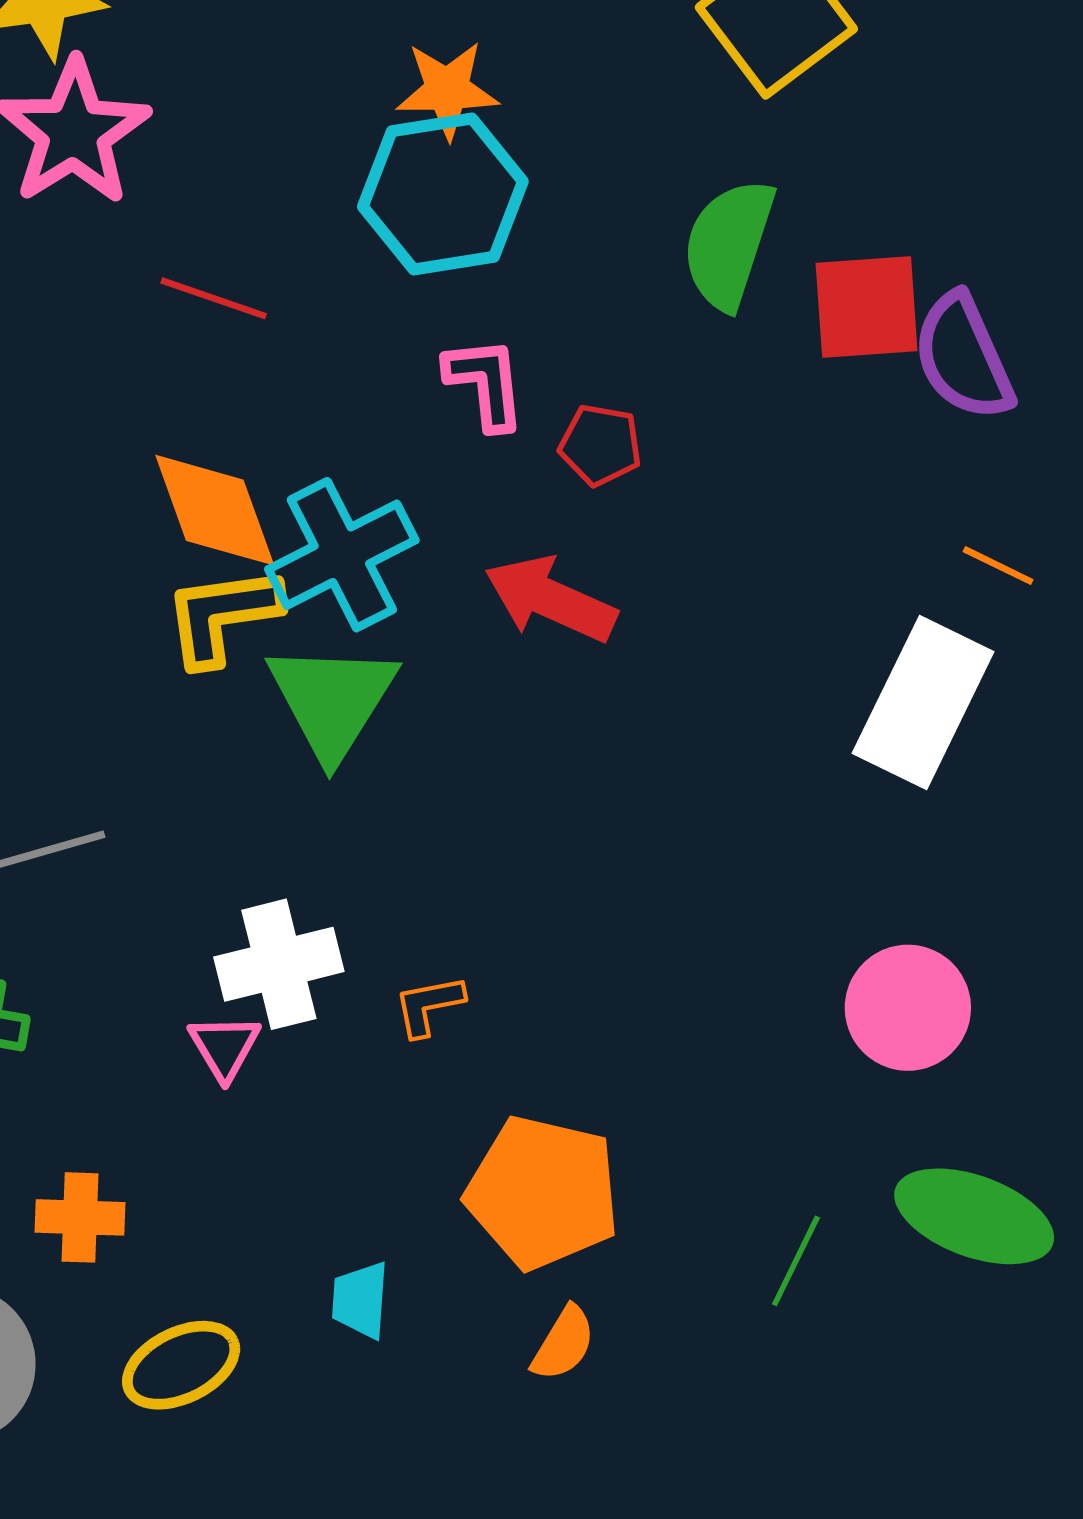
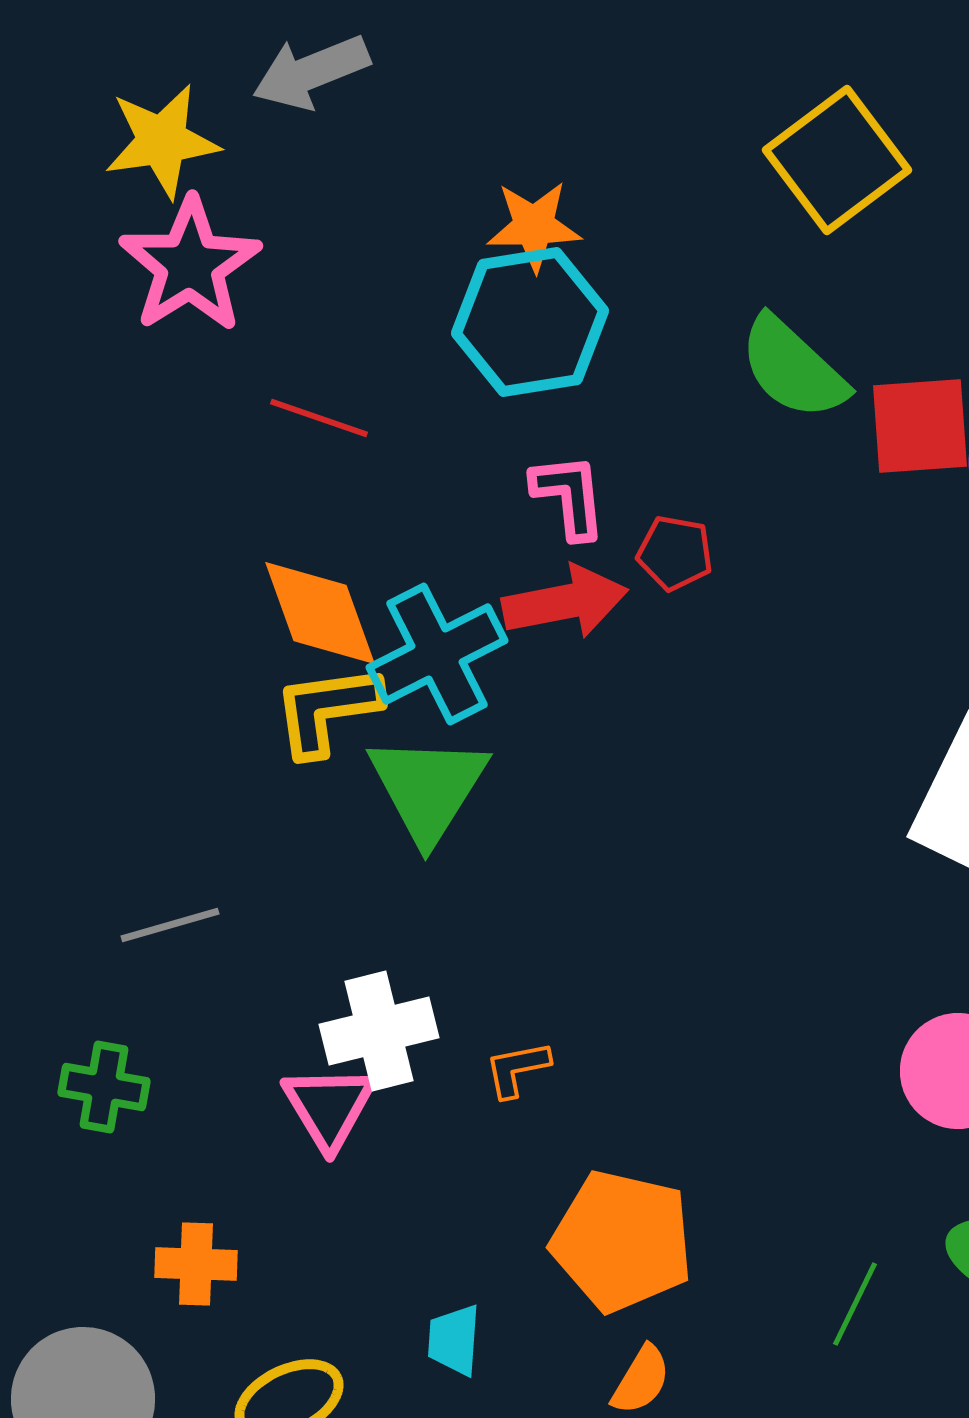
green semicircle: (729, 244) -> (793, 368), turned -65
red arrow: (550, 599) -> (565, 602), moved, turned 145
pink triangle: (225, 1047) -> (329, 1107), size x1.4

